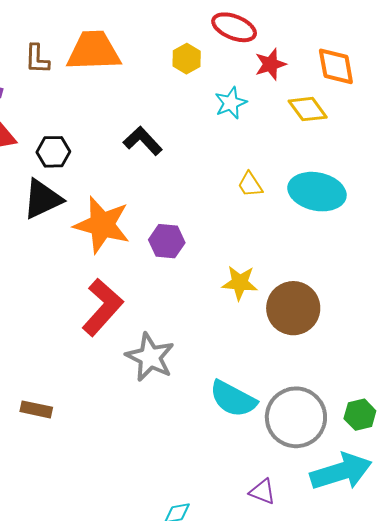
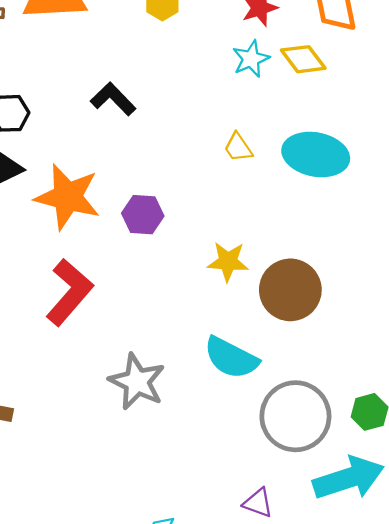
cyan star: (231, 103) -> (251, 59), moved
gray star: (150, 357) -> (137, 382), moved
cyan semicircle: (233, 399) -> (231, 358), moved

